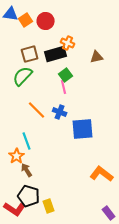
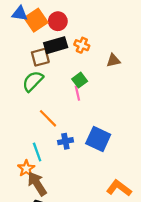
orange square: (26, 20) -> (36, 20), size x1.5
black rectangle: (56, 54) -> (56, 45), moved
blue cross: (60, 112) -> (65, 141), moved, turned -32
blue square: (83, 129) -> (98, 139), turned 30
brown arrow: (27, 170) -> (37, 184), size x1.6

